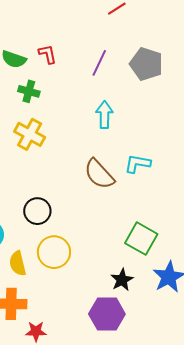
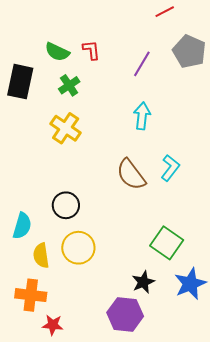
gray pentagon: (146, 64) -> (189, 51), moved
green cross: (29, 91) -> (69, 85), turned 35
cyan L-shape: (138, 164) -> (170, 168), turned 112

